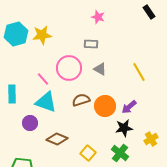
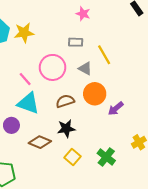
yellow line: (139, 72) -> (104, 55), moved
orange circle: (105, 106) -> (95, 94), moved
black star: (124, 128) -> (66, 129), moved

